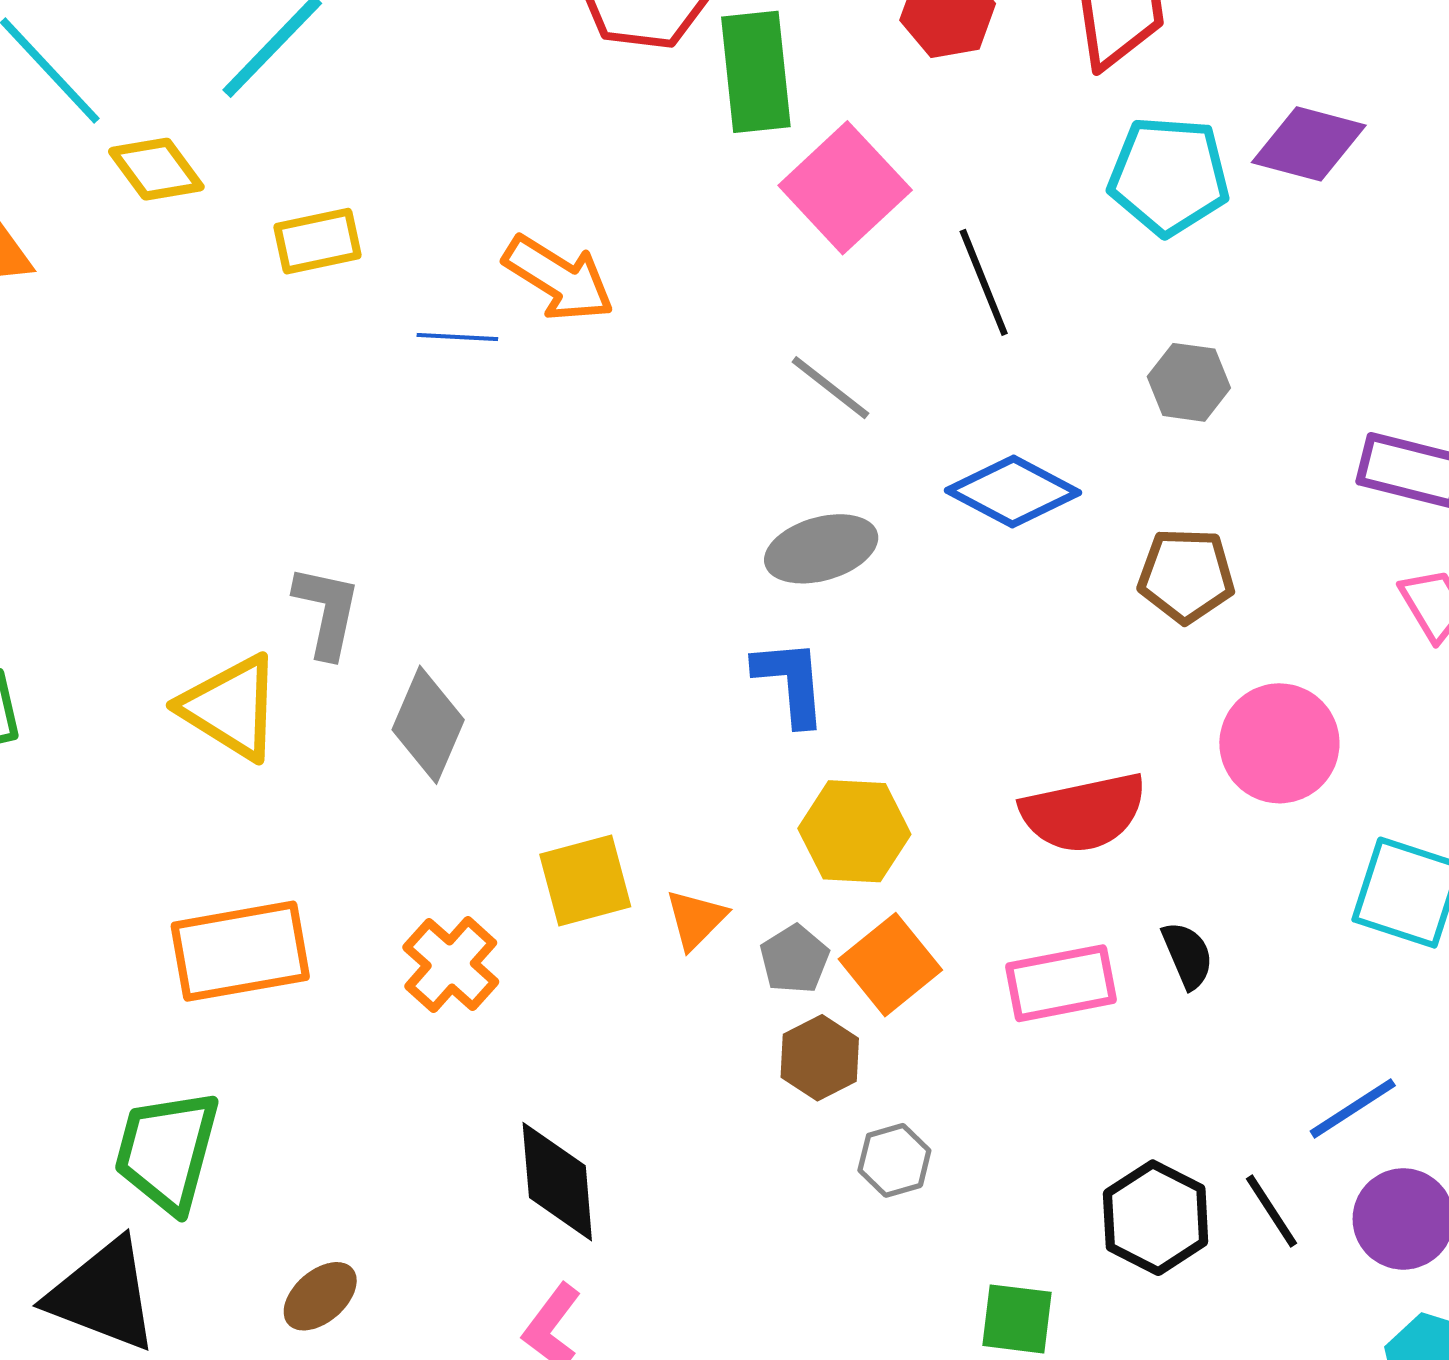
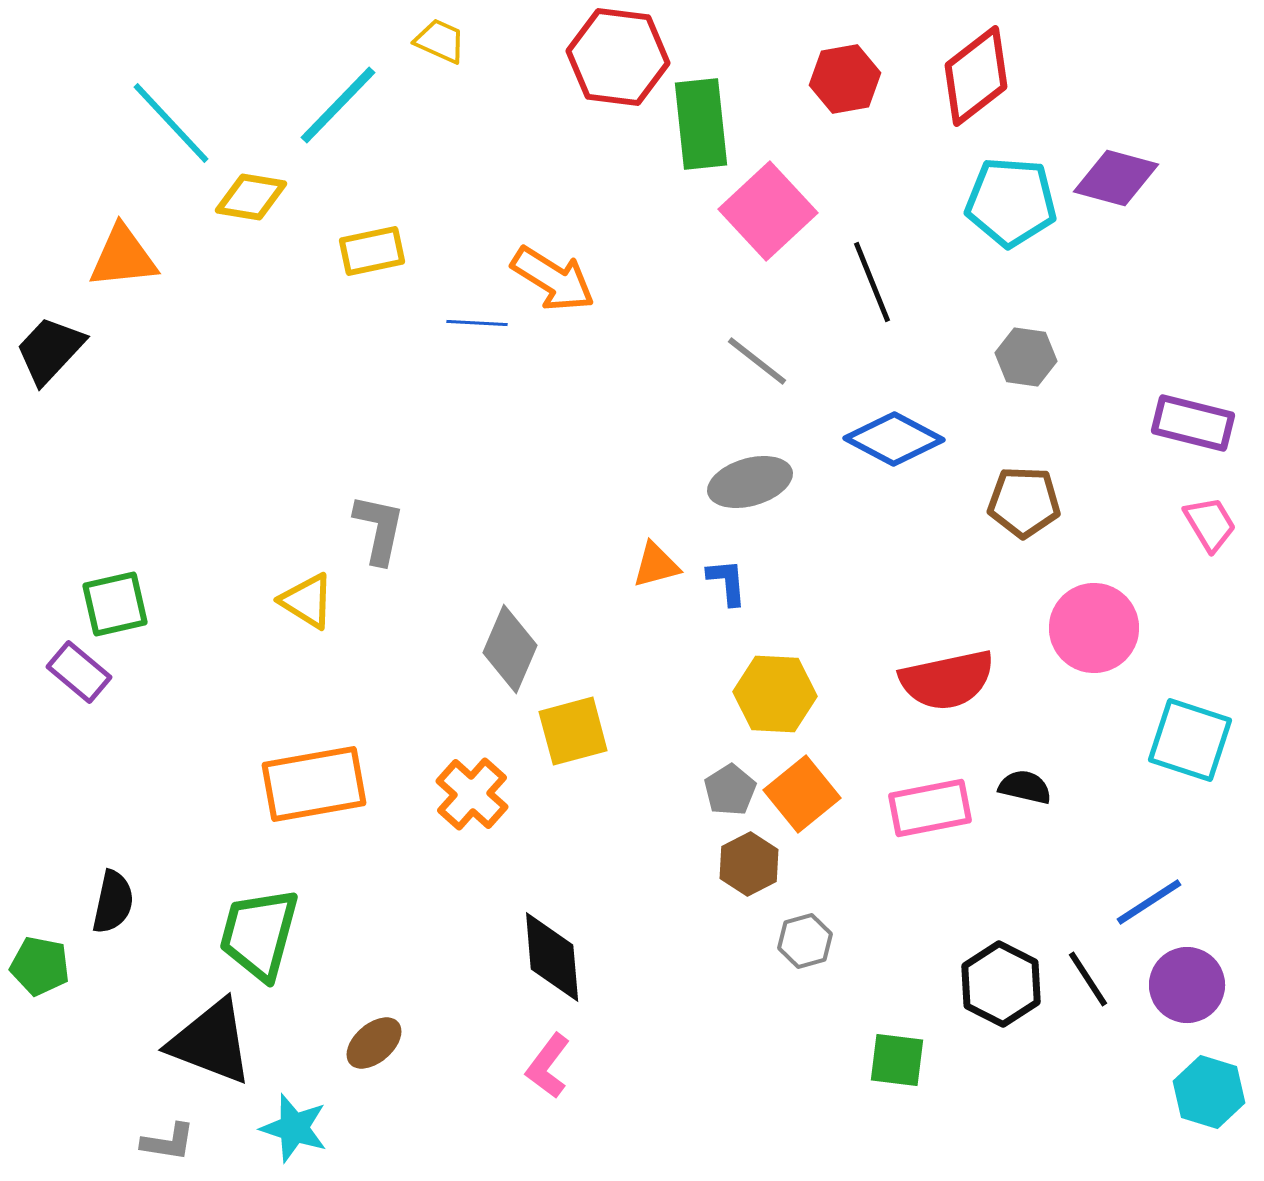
yellow diamond: (156, 169) -> (251, 197), turned -44
blue L-shape: (790, 682) -> (727, 582), size x0.7
yellow triangle: (231, 707) -> (307, 601), size x0.7
gray diamond: (428, 725) -> (510, 649), moved
orange triangle: (696, 919) -> (656, 565), moved, turned 30
black semicircle: (1188, 955) -> (1025, 787), turned -54

